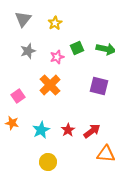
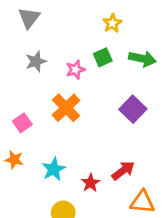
yellow star: (55, 23) -> (112, 23), moved
purple square: (99, 86) -> (133, 109), turned 30
red star: (68, 130) -> (90, 183), moved

